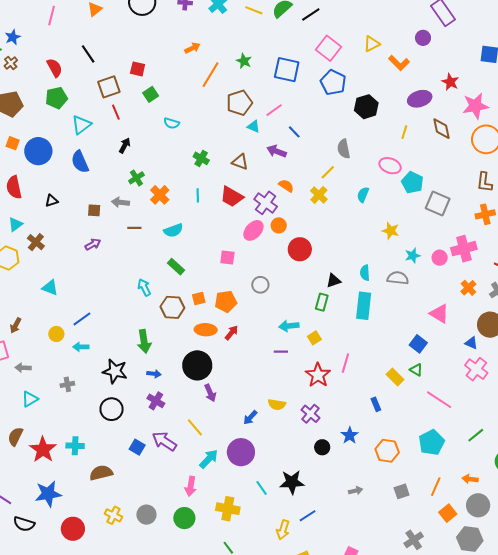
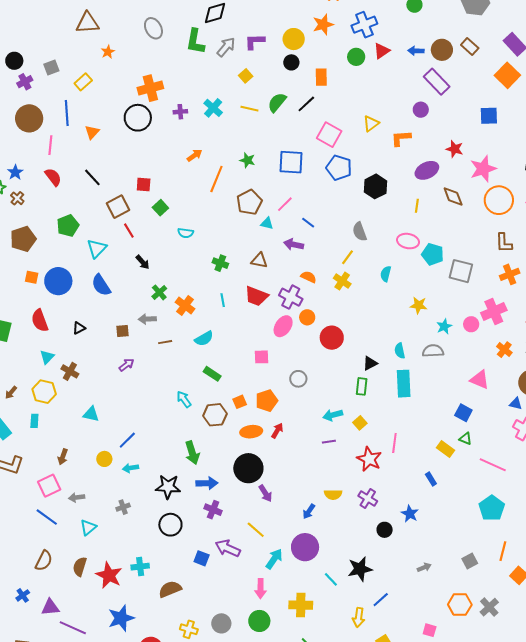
orange L-shape: (399, 63) -> (401, 138), turned 140
red semicircle: (55, 68) -> (53, 177), moved
black arrow: (125, 145) -> (143, 262), turned 119
blue arrow: (154, 374) -> (207, 483), size x1.5
orange hexagon: (387, 451) -> (460, 604), moved

